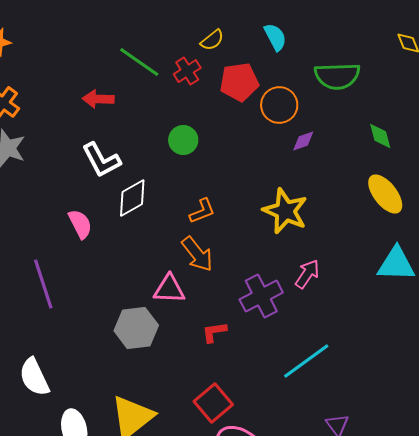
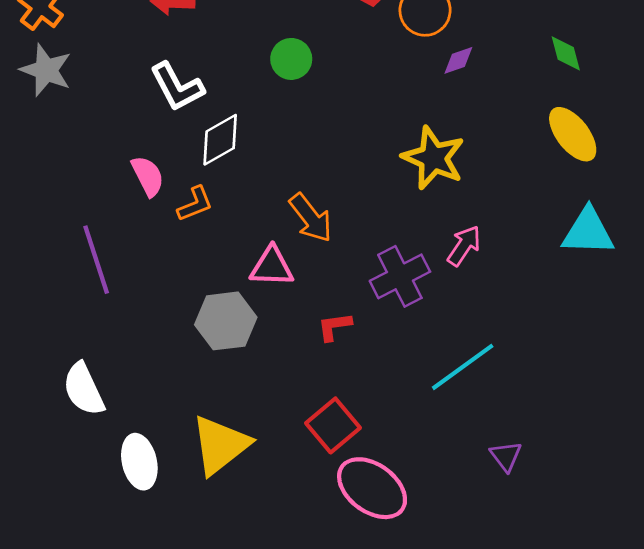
orange L-shape: (202, 211) -> (195, 204), moved

